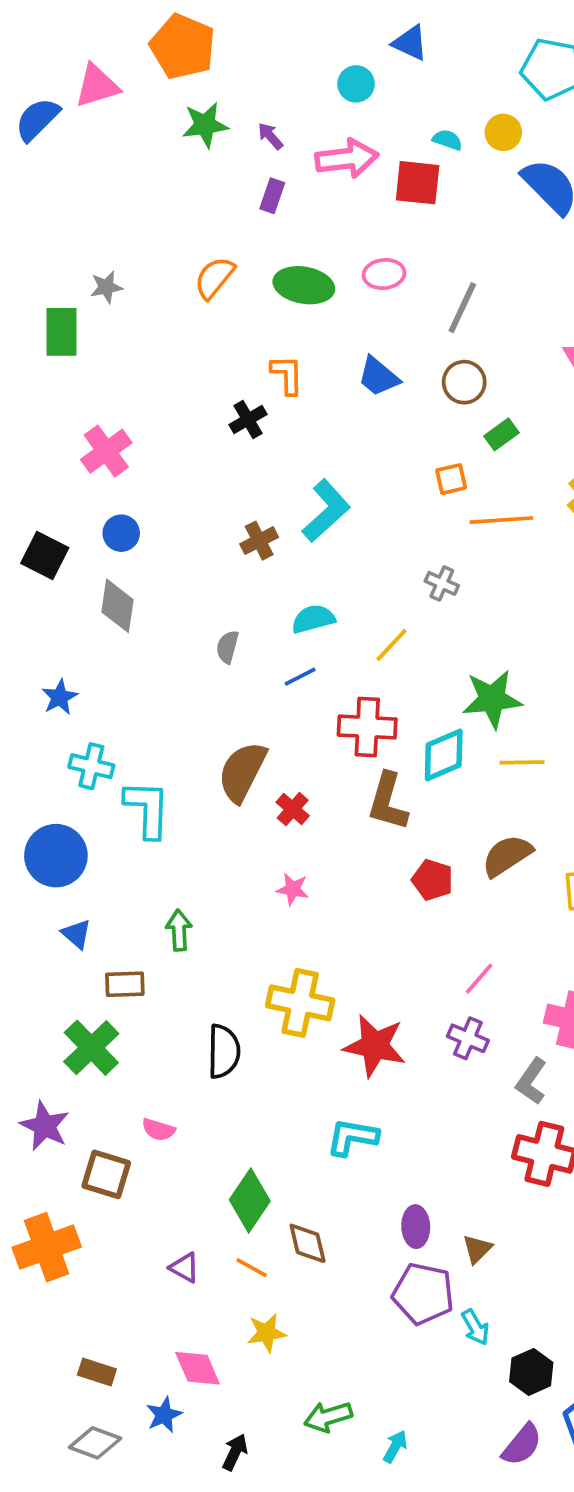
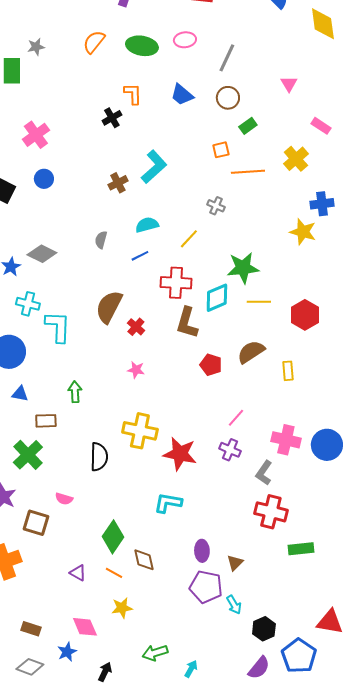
gray diamond: (117, 606) -> (42, 254), moved, turned -72
blue triangle: (76, 934) -> (20, 394), turned -30

